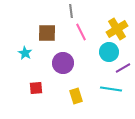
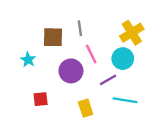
gray line: (71, 11) -> (80, 28), moved
pink line: (81, 32) -> (91, 54), moved
purple line: (123, 68) -> (108, 80), moved

